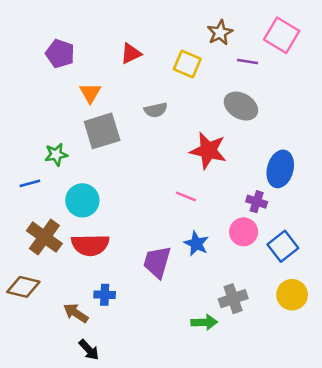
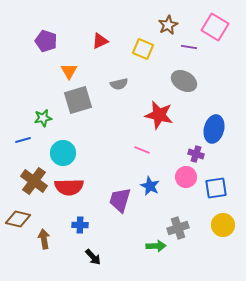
blue square: (283, 246) -> (216, 188), turned 30
brown arrow: (76, 313) -> (44, 239), moved, turned 48
black arrow: (89, 350) -> (93, 257), moved

